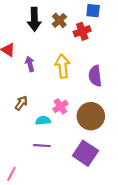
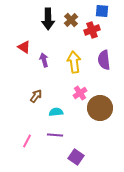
purple semicircle: (95, 76) -> (104, 60), moved
pink cross: (60, 106) -> (80, 93), moved
purple square: (85, 153) -> (76, 157), moved, size x0.7
pink line: (11, 174) -> (27, 141), moved

